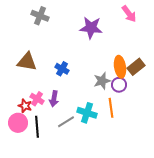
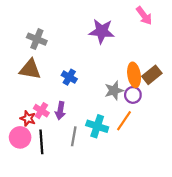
gray cross: (40, 16) -> (37, 39), moved
orange line: (111, 108) -> (124, 121), turned 42
gray line: (66, 122) -> (74, 136), turned -48

